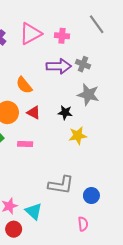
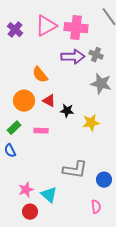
pink cross: (62, 36) -> (76, 28), size x1.6
black star: (65, 112) -> (67, 111), moved

